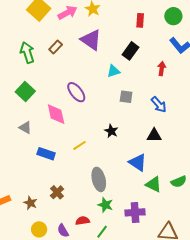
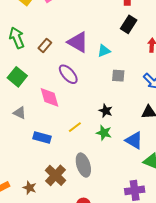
purple triangle: (91, 40) -> (78, 42), moved
brown rectangle: (56, 47) -> (45, 45), moved
black rectangle: (131, 51) -> (129, 24), moved
gray ellipse: (99, 179) -> (83, 165), moved
brown cross: (57, 192) -> (55, 175), size x1.5
green star: (105, 205) -> (104, 133), moved

